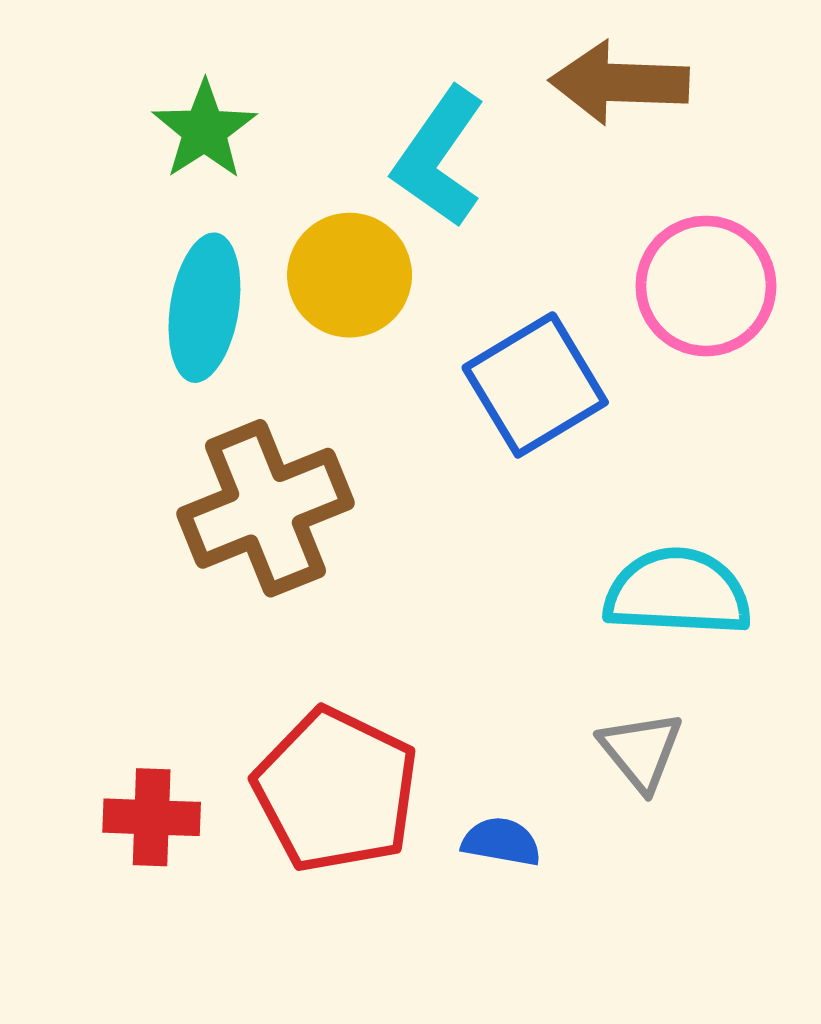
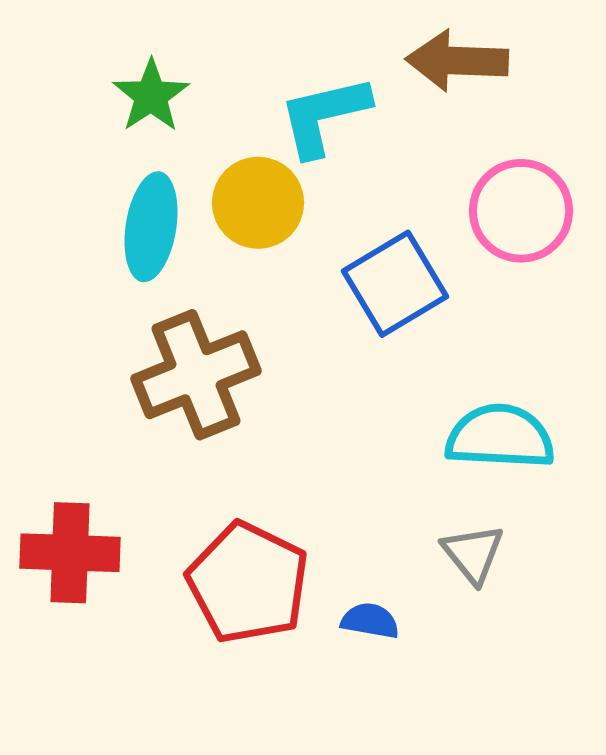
cyan L-shape: (439, 157) -> (324, 116), turned 42
red cross: (152, 817) -> (70, 553), moved, size x1.4

